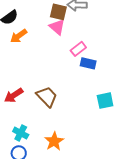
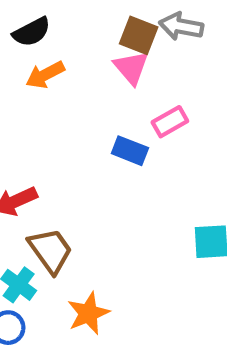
blue rectangle: (88, 63) -> (130, 151), moved
brown trapezoid: (47, 97) -> (50, 251), moved

